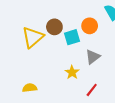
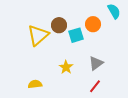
gray triangle: (93, 57) -> (96, 63), moved
yellow star: (72, 72) -> (66, 67), moved

